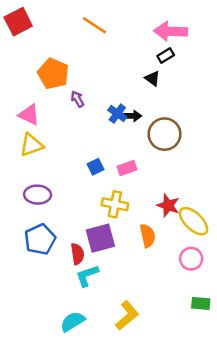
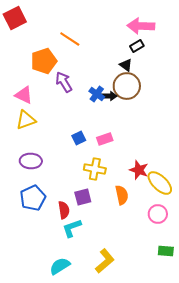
orange line: (94, 25) -> (70, 39), moved
orange pentagon: (53, 74) -> (44, 61), turned 30
purple arrow: (77, 99) -> (64, 82), size x1.5
brown circle: (165, 134) -> (127, 86), moved
purple square: (100, 238) -> (83, 197), size x0.7

